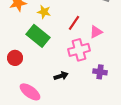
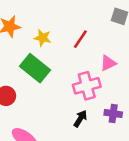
red line: (74, 23) -> (80, 39), moved
black arrow: (61, 76) -> (80, 119), moved, turned -40

